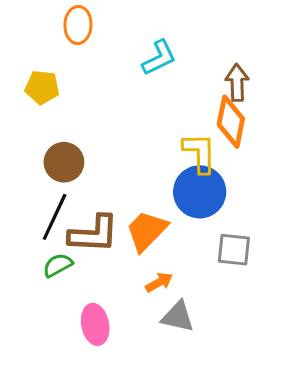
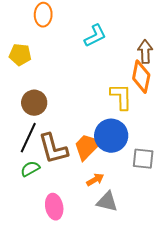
blue circle: (200, 192) -> (111, 136), moved
brown L-shape: (94, 234) -> (53, 149), turned 72

